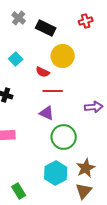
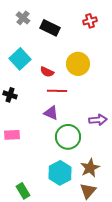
yellow circle: (63, 56) -> (78, 64), moved
cyan square: (16, 59) -> (20, 59), size x1.5
purple arrow: (94, 107) -> (98, 120), moved

